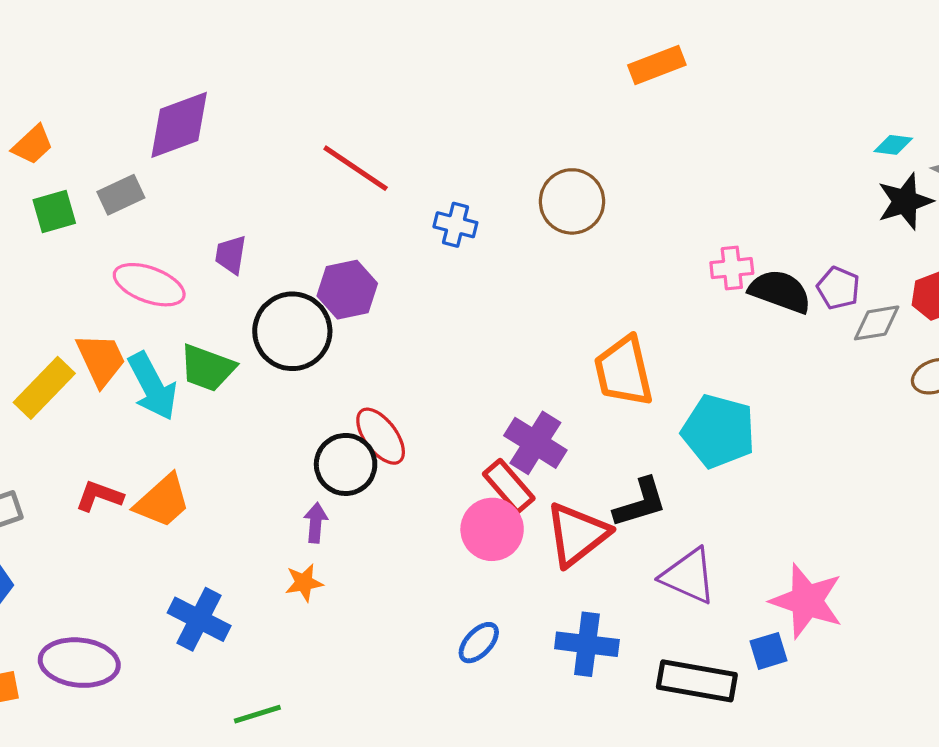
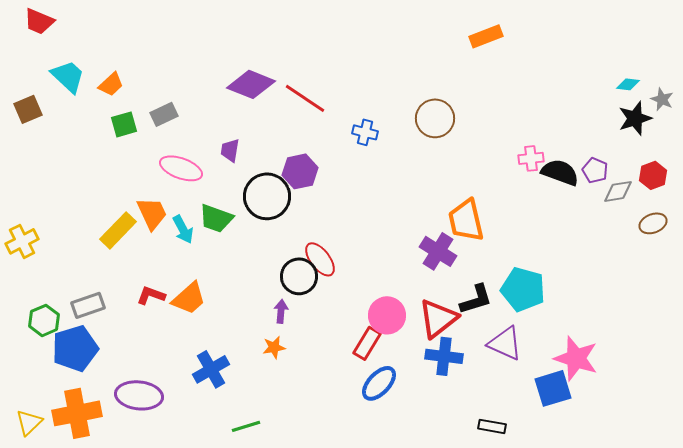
purple diamond: (179, 125) -> (251, 84), moved, turned 42
cyan arrow: (152, 386) -> (183, 229), size x0.7
cyan pentagon: (718, 431) -> (523, 289), moved
purple cross: (535, 443) -> (438, 251), moved
red rectangle: (509, 486) -> (367, 343), moved, turned 72
blue cross: (199, 619) -> (211, 369), turned 33
blue ellipse: (479, 643) -> (379, 383), size x1.4
blue cross: (587, 644) -> (444, 356), moved
blue square: (768, 651) -> (553, 388), size x1.6
black rectangle: (697, 681) -> (492, 426), moved, size x0.6

